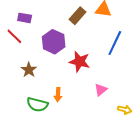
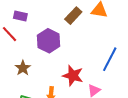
blue line: (115, 43) -> (110, 59), moved
red star: (80, 62) -> (73, 76), moved

